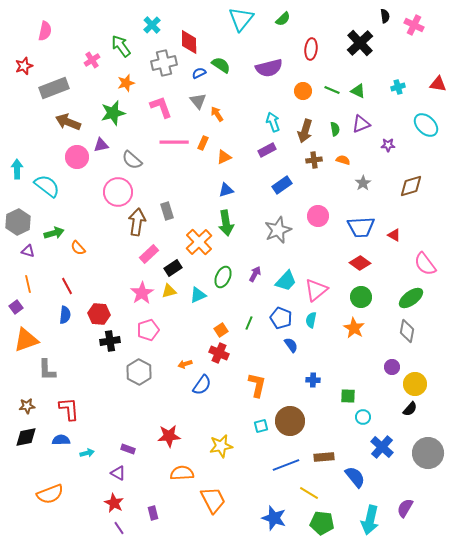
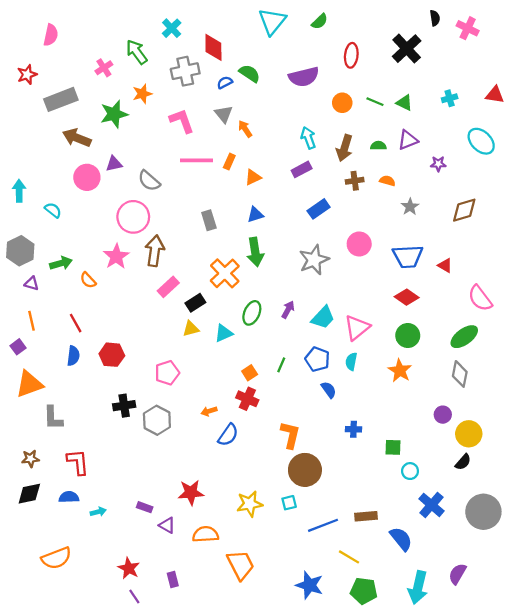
green star: (113, 113) -> (114, 114), moved
green semicircle: (335, 129) -> (378, 146), turned -80
cyan semicircle: (47, 186) -> (53, 210), size x0.6
gray rectangle: (167, 211) -> (209, 220), moved
pink star: (142, 293) -> (116, 256), moved
black cross: (110, 341) -> (124, 406), moved
brown circle: (290, 421) -> (305, 470), moved
cyan square: (261, 426) -> (289, 503), moved
purple triangle: (118, 473) -> (167, 525), moved

